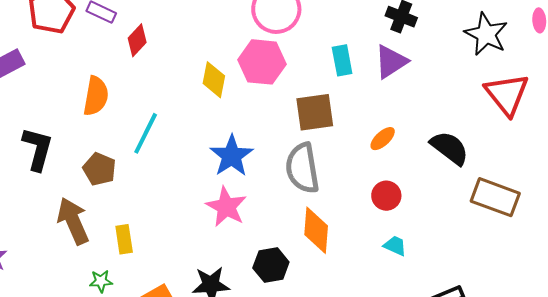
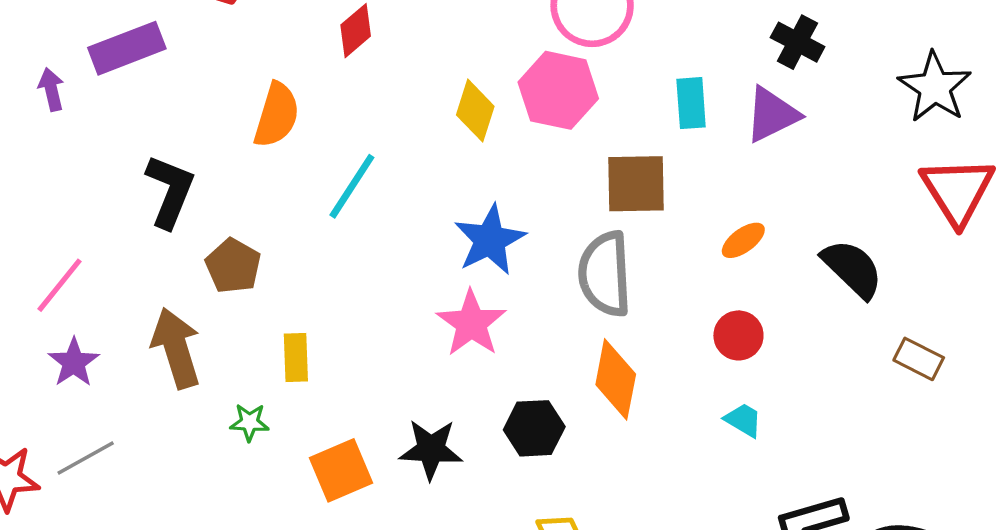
brown pentagon: (99, 169) -> (233, 266), moved
brown rectangle: (495, 197) -> (919, 359), size x0.6
brown arrow: (73, 221) -> (176, 348), moved

